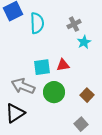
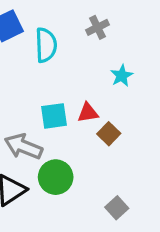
gray cross: (74, 24) -> (97, 27), moved
green circle: (54, 92) -> (56, 177), moved
brown square: (87, 95) -> (109, 134), moved

